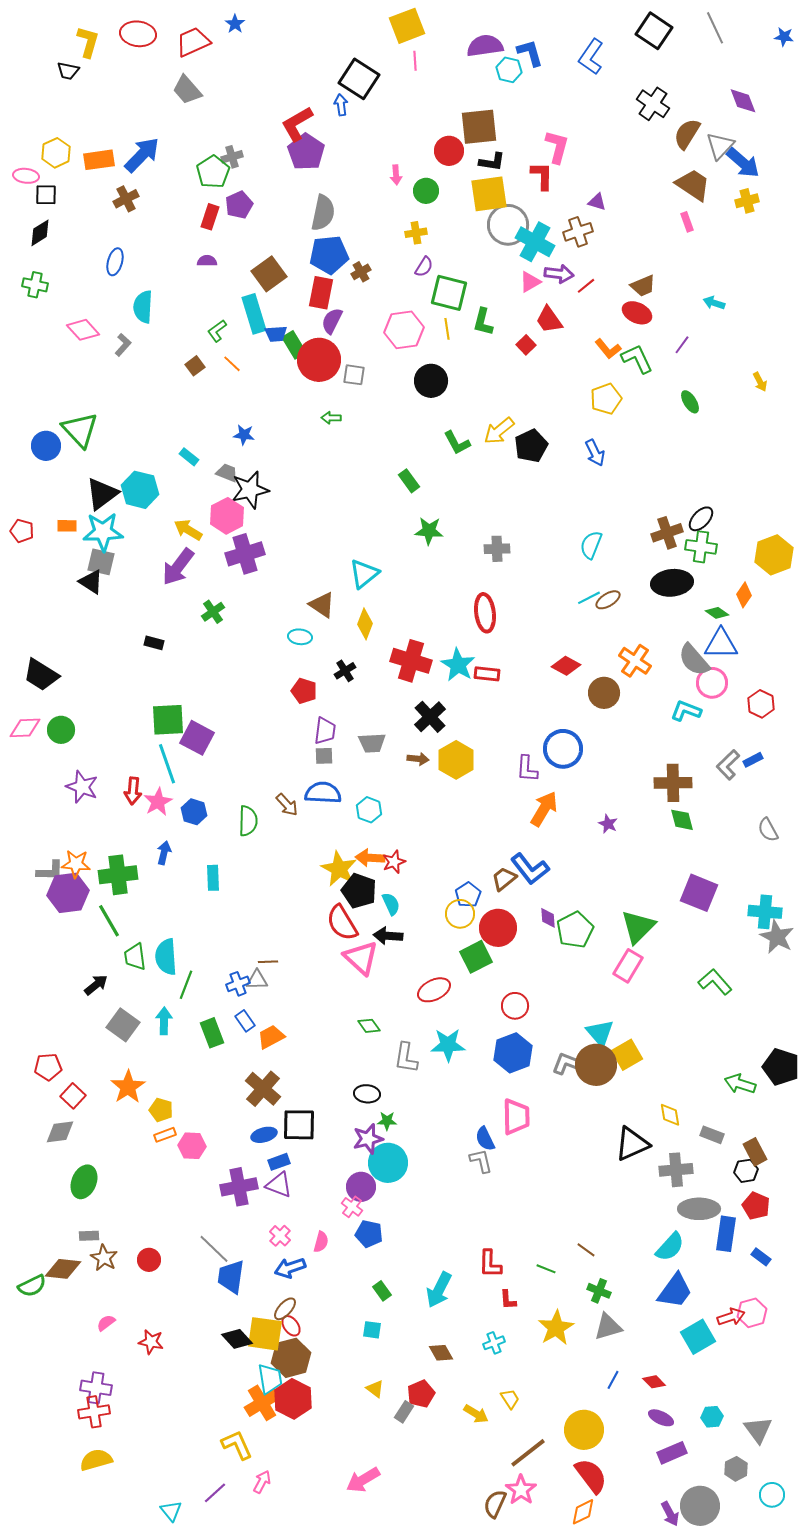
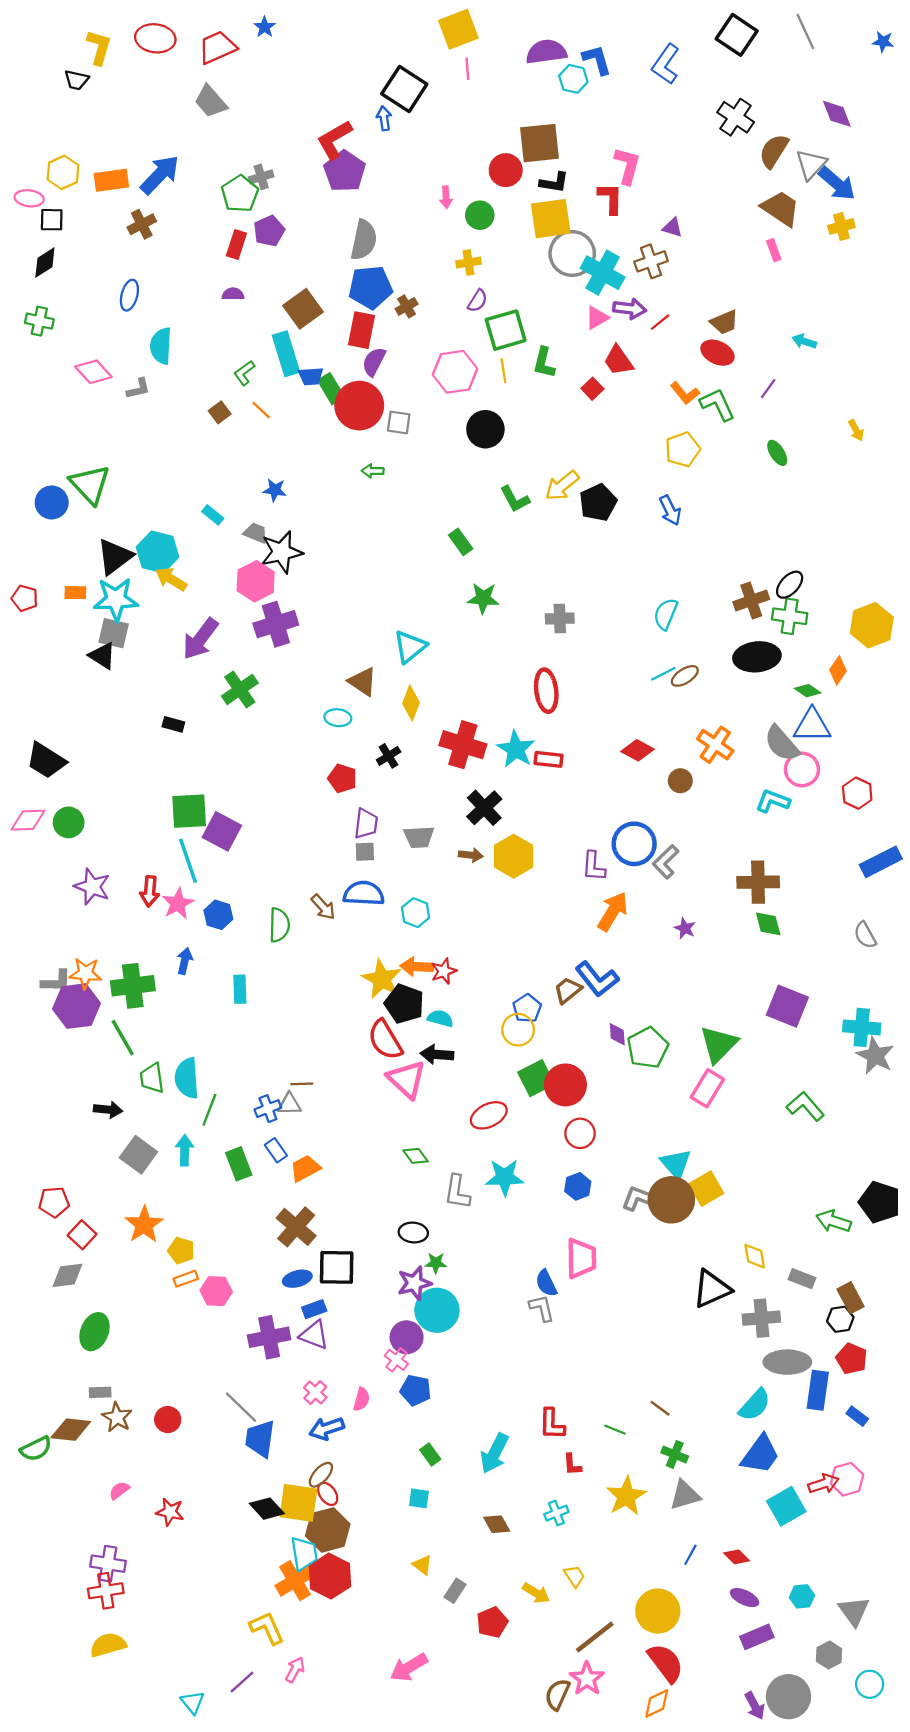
green square: (449, 293) -> (506, 330), turned -30
gray L-shape: (123, 345) -> (138, 389), turned 35
yellow arrow: (188, 530) -> (171, 579), moved
green cross: (213, 612) -> (240, 689), size x1.4
brown circle: (604, 693) -> (680, 781), size x0.7
blue rectangle: (753, 760) -> (881, 862), moved, size x1.8
gray L-shape: (728, 765) -> (666, 862), moved
cyan semicircle: (391, 904) -> (440, 1018), turned -50
red circle: (498, 928) -> (565, 1085), moved
black arrow: (96, 985) -> (108, 1110), turned 45
blue hexagon: (513, 1053) -> (578, 1186), size x0.6
red pentagon: (421, 1394) -> (492, 1622), moved

